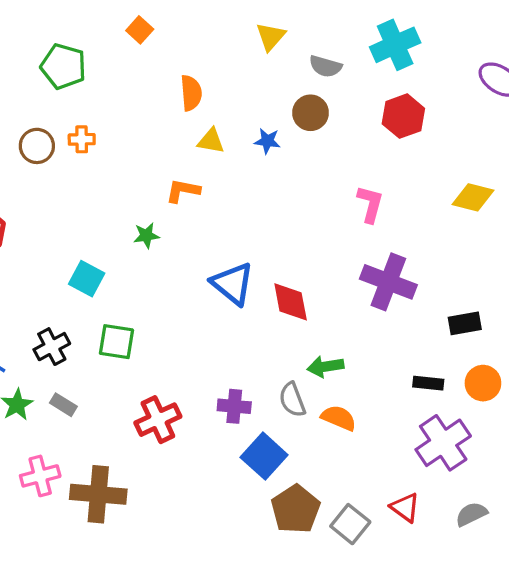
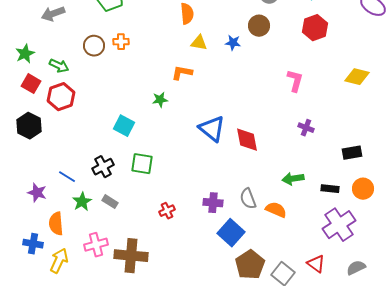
purple cross: (388, 282) -> (306, 128), size x0.5
green arrow: (325, 367) -> (293, 179), moved
red cross: (158, 420) -> (167, 211), size x0.6

